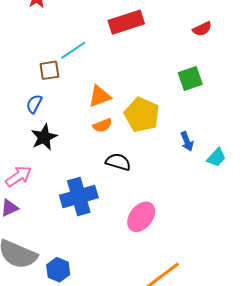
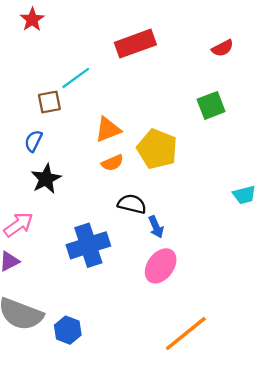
blue arrow: (187, 141) -> (156, 227), moved
cyan trapezoid: (216, 158) -> (244, 195), turned 35

